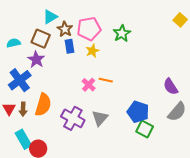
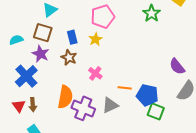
brown star: (65, 29) -> (69, 58), moved
pink pentagon: (89, 29) -> (103, 17), moved
green star: (122, 33) -> (152, 13), moved
orange line: (106, 80) -> (125, 88), moved
orange semicircle: (43, 105) -> (65, 97), moved
gray triangle: (100, 118) -> (110, 105), turned 30

